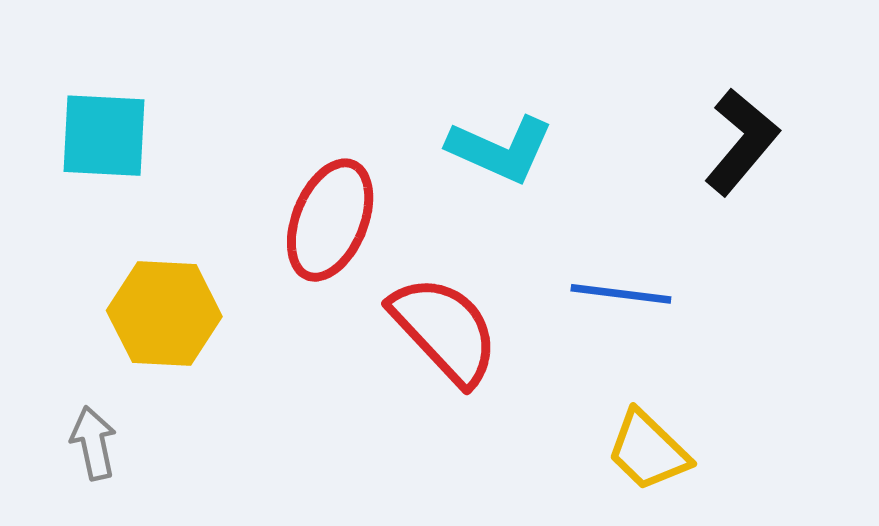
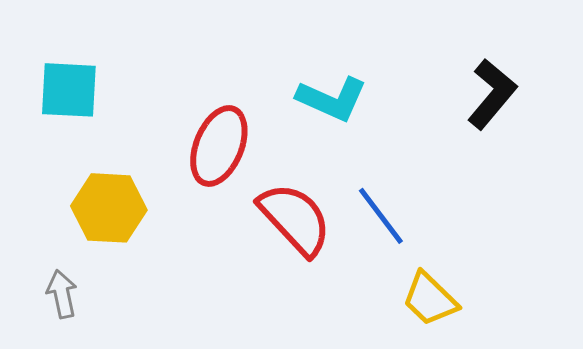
blue line: (621, 294) -> (381, 216), moved, turned 46

